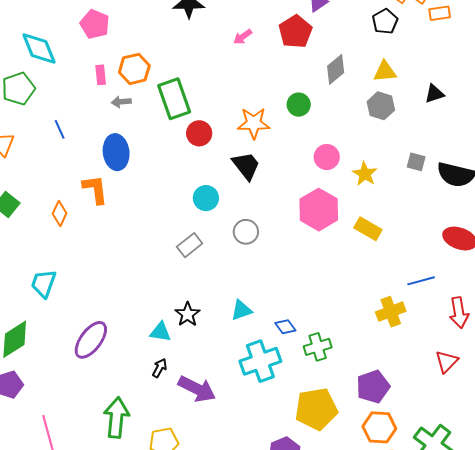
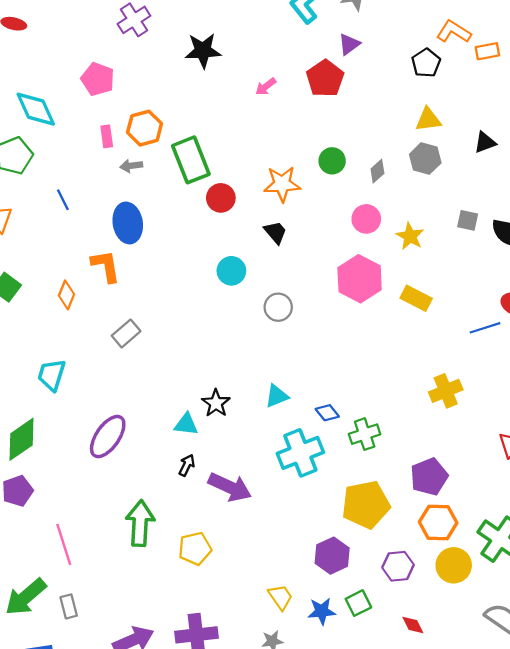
gray diamond: (336, 69) -> (377, 171), moved, size x0.7
black trapezoid: (246, 166) -> (275, 232), size x0.7
gray rectangle: (190, 245) -> (126, 333), moved
blue line: (421, 281) -> (485, 328), moved

